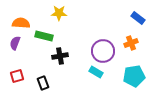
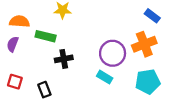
orange cross: (131, 43) -> (144, 44), size x1.5
red square: (17, 76) -> (15, 82), turned 32

